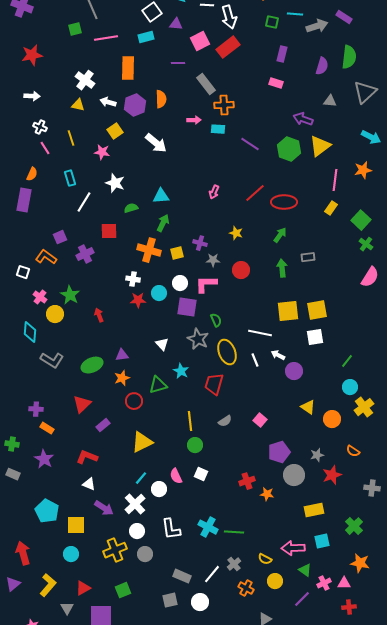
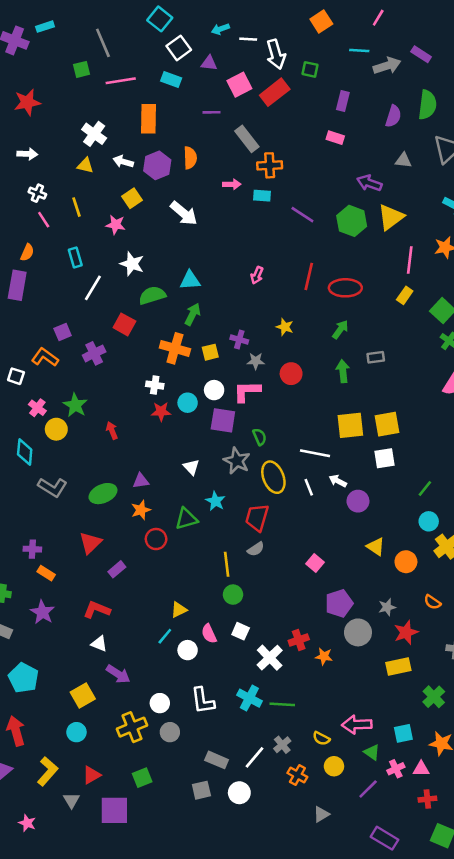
green square: (272, 22) -> (310, 69), moved
cyan rectangle: (146, 37) -> (171, 80), turned 35
red line: (255, 193) -> (309, 276), turned -35
green semicircle: (131, 208) -> (152, 295), size x1.5
red square: (109, 231) -> (124, 324), turned 30
gray semicircle: (225, 421) -> (256, 549), moved
yellow triangle: (142, 442) -> (179, 610), moved, size x0.6
white cross: (135, 504) -> (270, 658), moved
yellow rectangle: (314, 510) -> (398, 666), moved
cyan pentagon: (47, 511) -> (23, 678), moved
yellow square: (76, 525) -> (83, 696), turned -30
cyan square: (322, 541) -> (403, 733), moved

